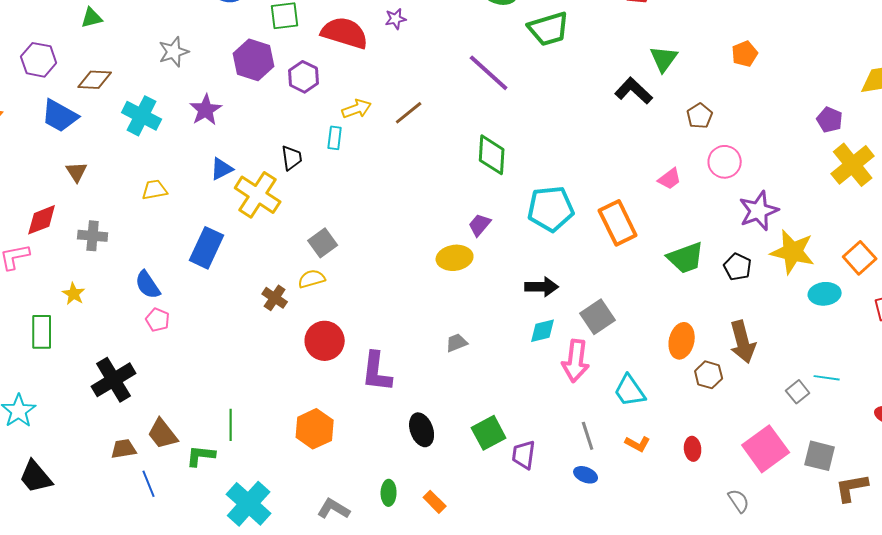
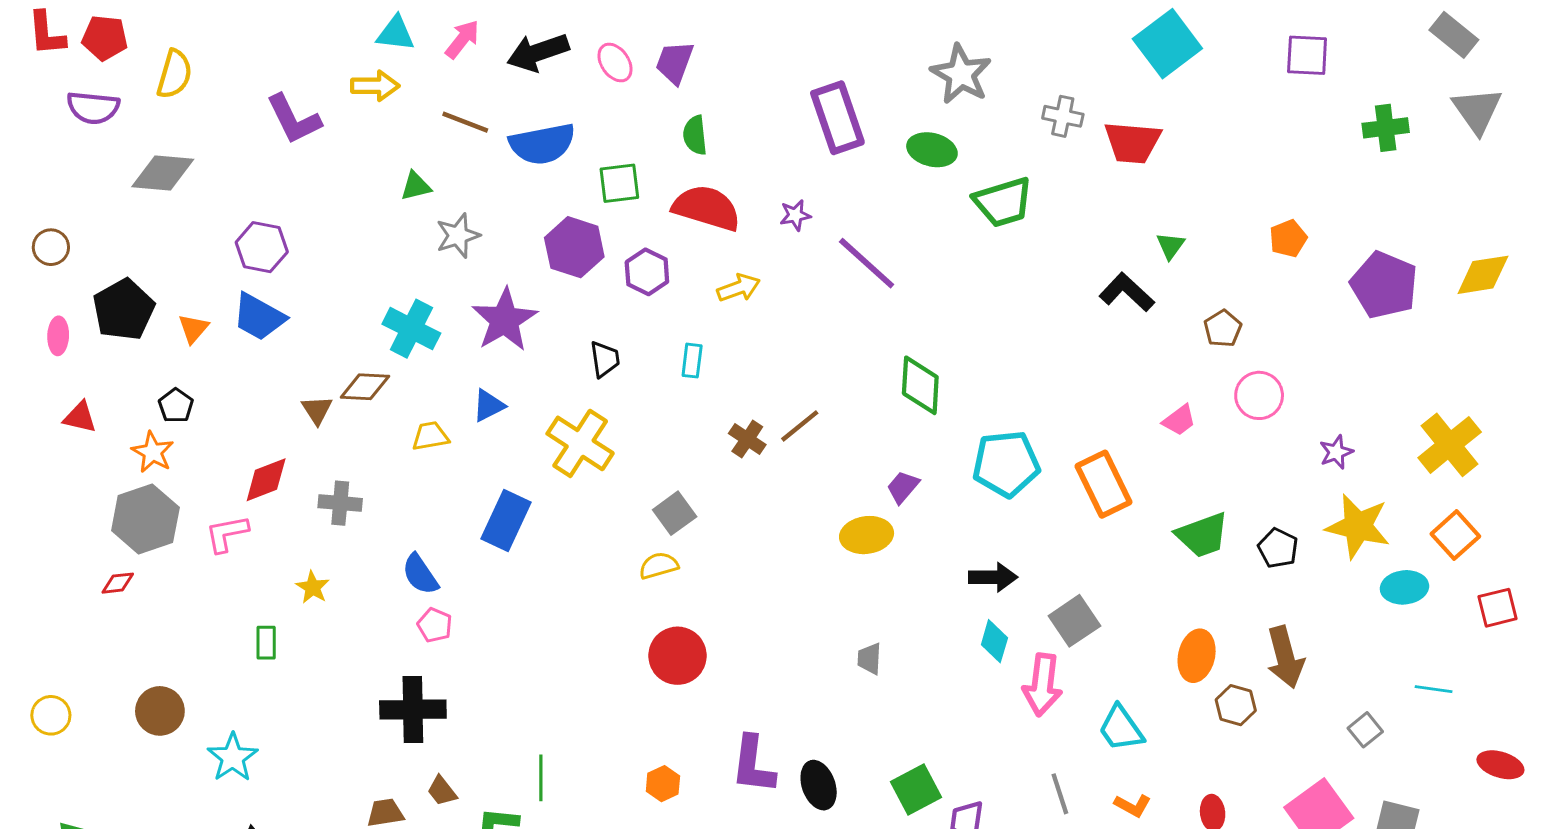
green triangle: (92, 18) -> (416, 186), moved
purple star: (396, 19) -> (795, 215), moved
green triangle: (664, 59) -> (1170, 246), size x0.7
purple line: (489, 73) -> (867, 263), moved
brown diamond: (95, 80) -> (365, 387), moved
yellow arrow: (357, 109) -> (739, 288), moved
purple star: (206, 110) -> (505, 320), size x1.4
brown line: (409, 113) -> (800, 426), moved
blue trapezoid: (60, 116) -> (259, 317), moved
purple pentagon: (830, 120) -> (1384, 285), moved, size x1.8
black trapezoid: (292, 158) -> (605, 359), moved
yellow cross: (853, 165) -> (1450, 445), moved
blue triangle: (222, 169) -> (489, 406), moved
purple star: (759, 211) -> (1336, 452), moved, size x0.6
brown cross: (275, 298) -> (747, 439), moved
cyan diamond: (543, 331) -> (994, 641), turned -60
green rectangle: (42, 332) -> (266, 643), size x0.7
gray trapezoid: (457, 343) -> (869, 659), turned -65
purple L-shape: (377, 372) -> (753, 765), moved
cyan line: (827, 378) -> (1434, 689), moved
black cross: (114, 380) -> (413, 709), moved, turned 30
orange hexagon: (315, 429) -> (663, 784), size x0.6
brown trapezoid: (163, 434) -> (442, 791), size x0.7

